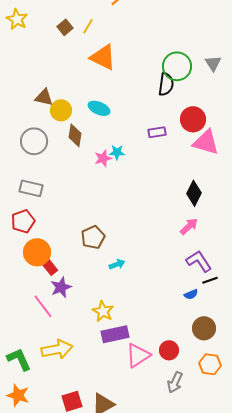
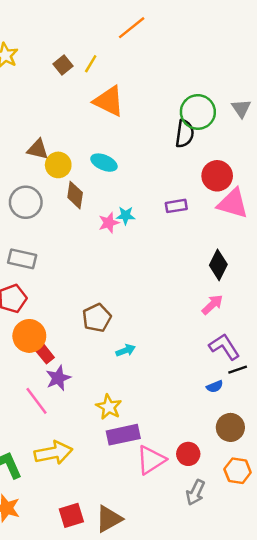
purple rectangle: (157, 132) -> (176, 206), moved

